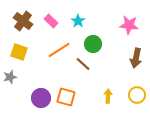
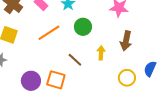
brown line: (83, 64) -> (75, 60), moved
yellow arrow: (108, 96) -> (101, 53), moved

